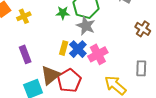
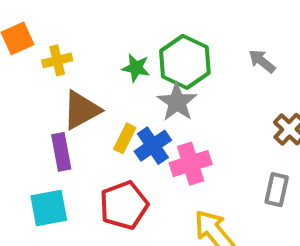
purple rectangle: (25, 54) -> (61, 152), moved
gray rectangle: (141, 68) -> (277, 190), moved
brown triangle: (50, 75) -> (81, 110), moved

